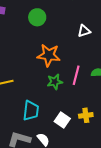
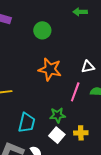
white triangle: (84, 31) -> (88, 67), moved
green star: (55, 82) -> (58, 115), moved

